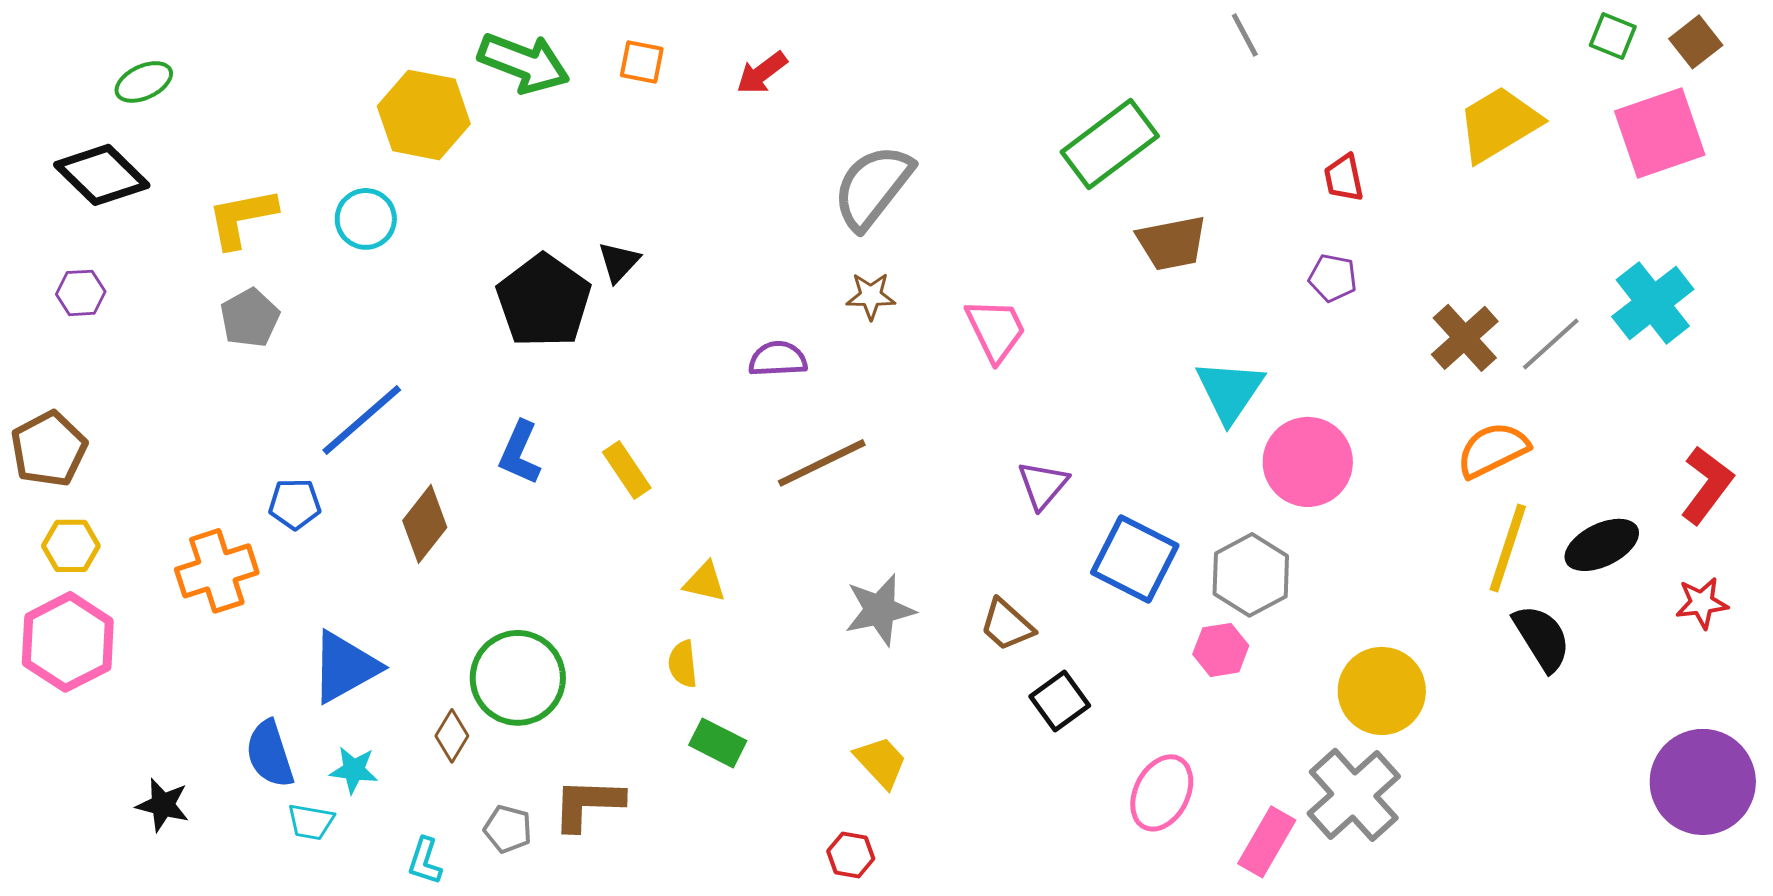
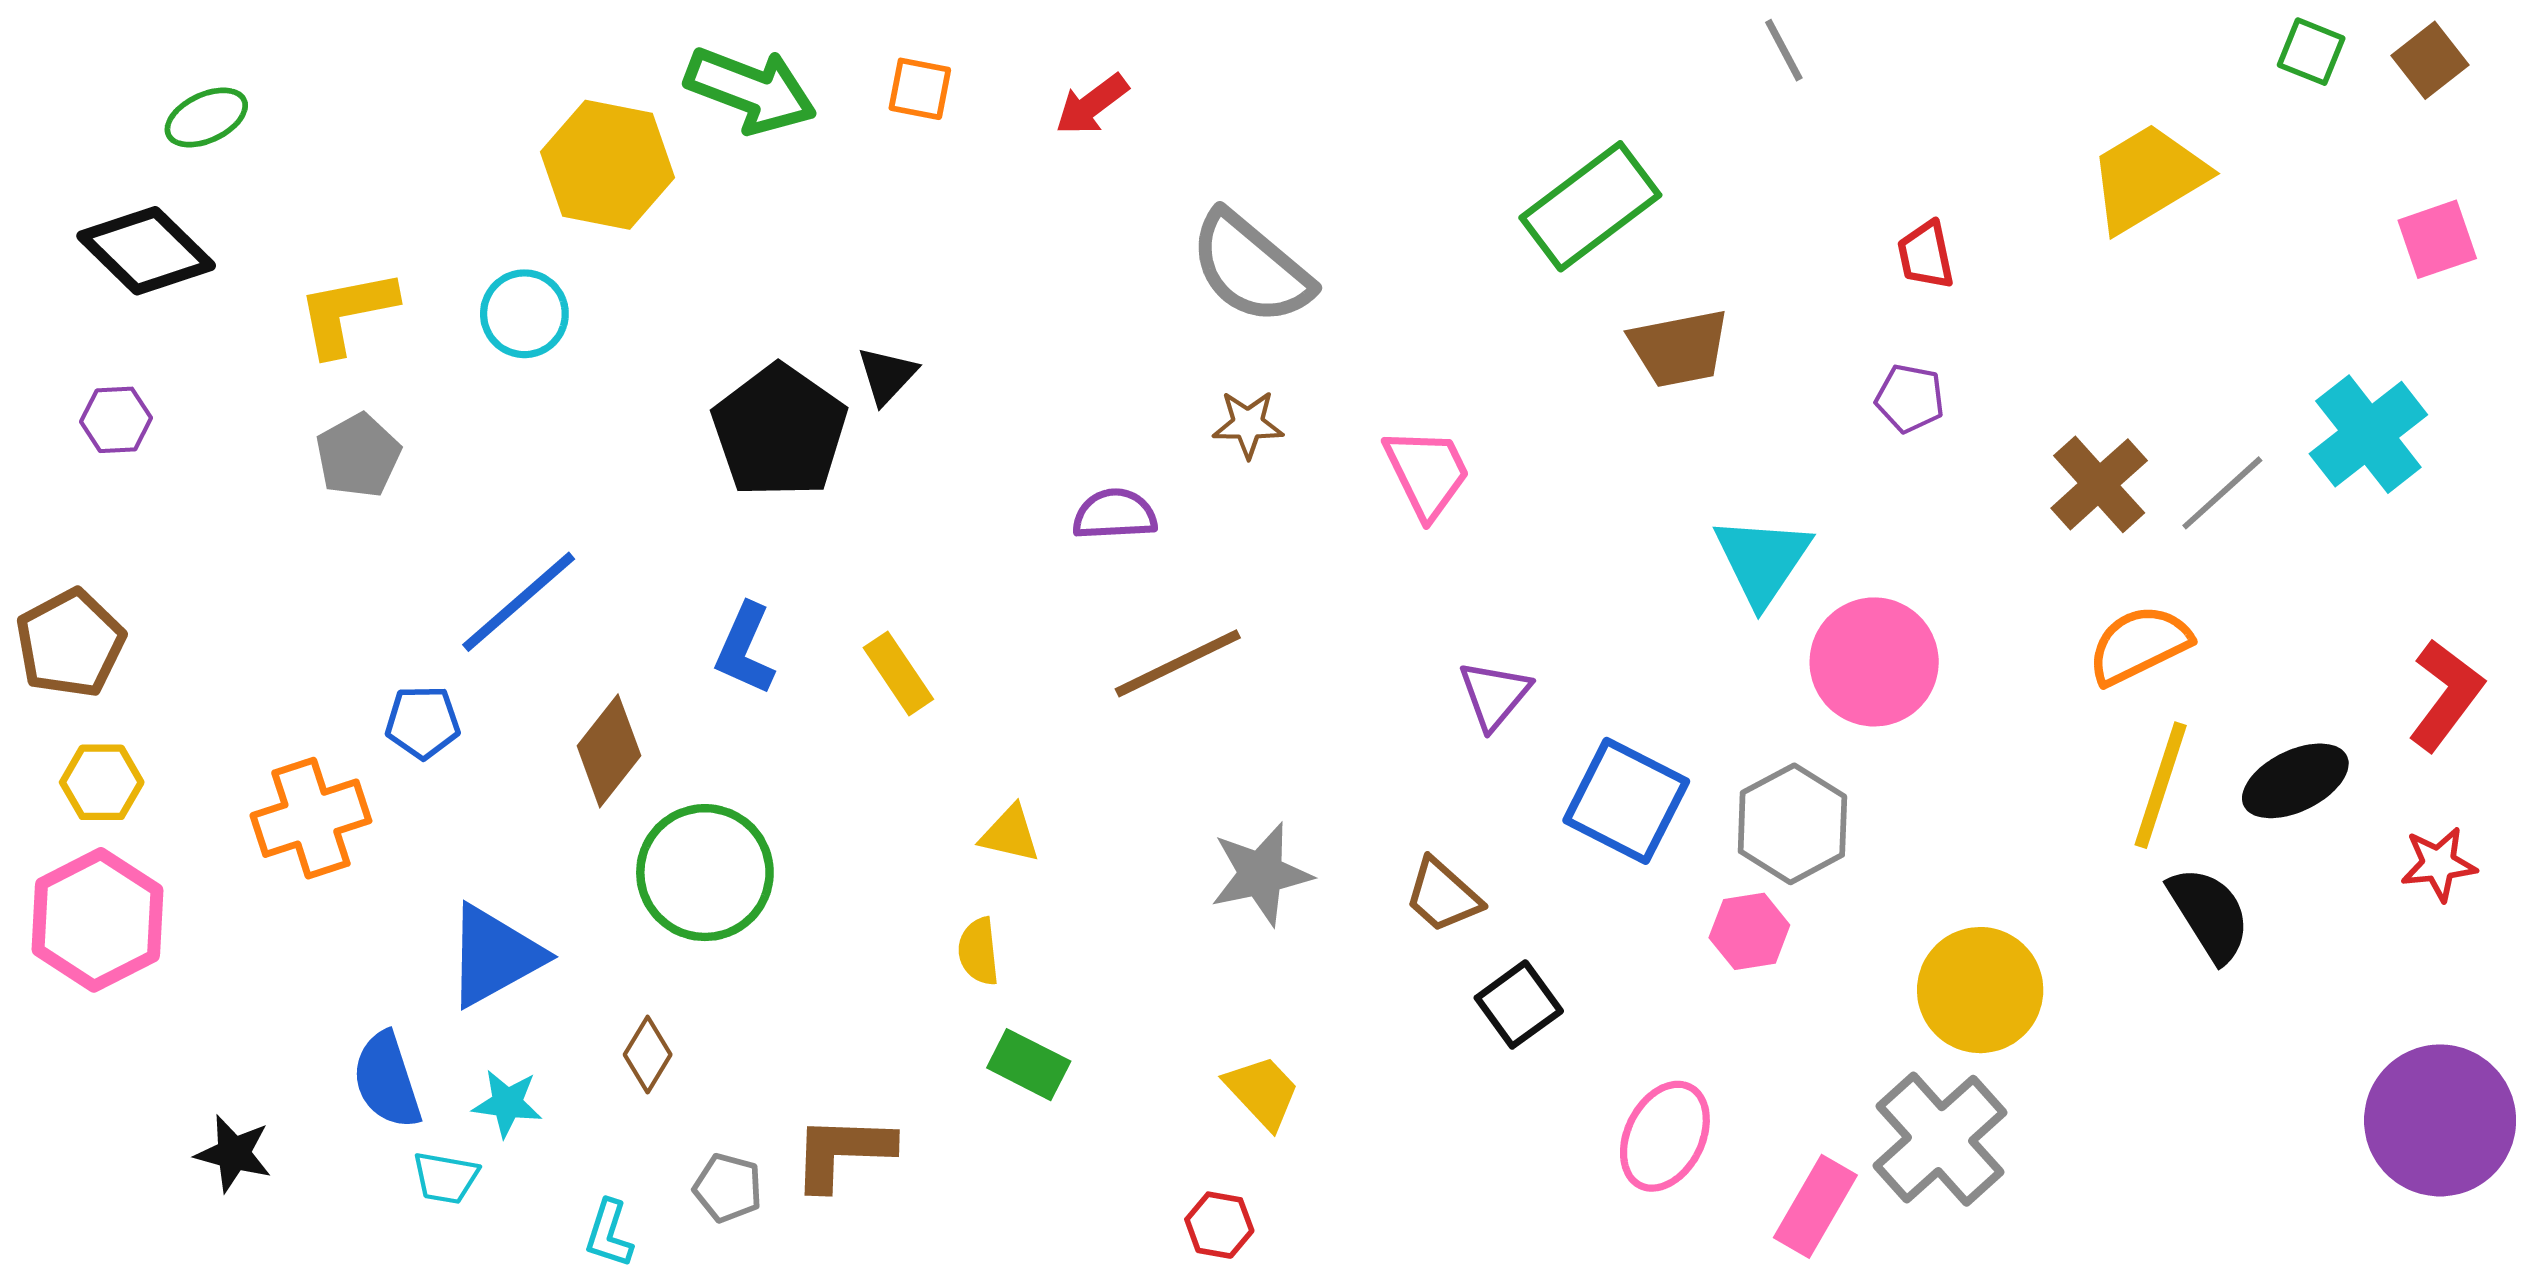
pink square: (1660, 133) -> (2437, 239), moved, size x0.6
gray semicircle: (873, 187) -> (1251, 268), turned -88
green circle: (518, 678) -> (705, 873), moved

